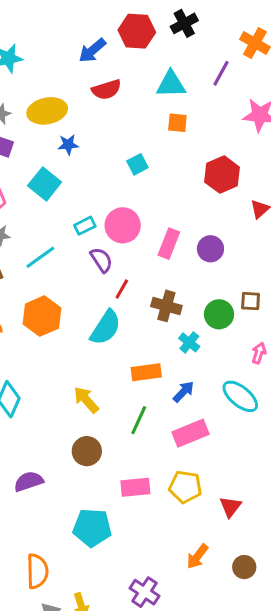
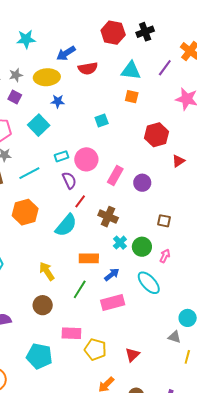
blue arrow: (92, 51) -> (66, 53), moved
green circle: (219, 314) -> (142, 247), moved
yellow pentagon: (185, 487) -> (95, 349), moved

